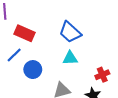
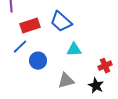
blue trapezoid: (70, 32) -> (61, 22), moved
red rectangle: (24, 33) -> (30, 26), turned -42

